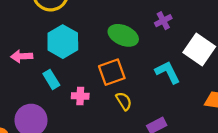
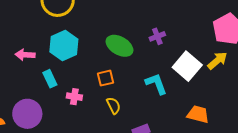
orange square: (112, 72) -> (106, 78), size x0.7

